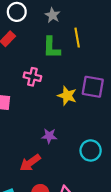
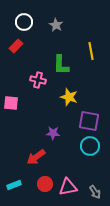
yellow line: (77, 38) -> (91, 51), moved
green L-shape: (51, 48) -> (61, 65), moved
purple square: (93, 87) -> (89, 121), moved

